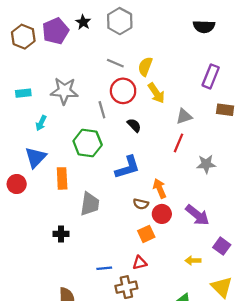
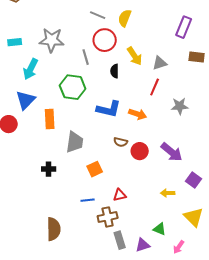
yellow arrow: (156, 93) -> (135, 56), moved
cyan arrow: (41, 123) -> (31, 69), size x1.5
black semicircle: (134, 125) -> (115, 71), turned -136
blue L-shape: (127, 167) -> (109, 109), turned 30
orange arrow: (160, 188) -> (138, 114), moved, turned 132
orange square: (146, 234) -> (95, 169), moved

